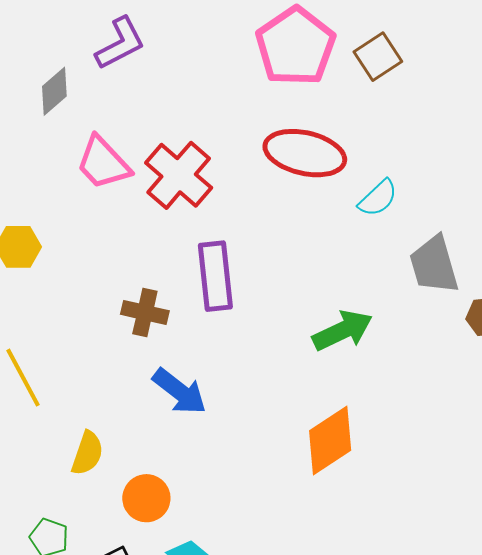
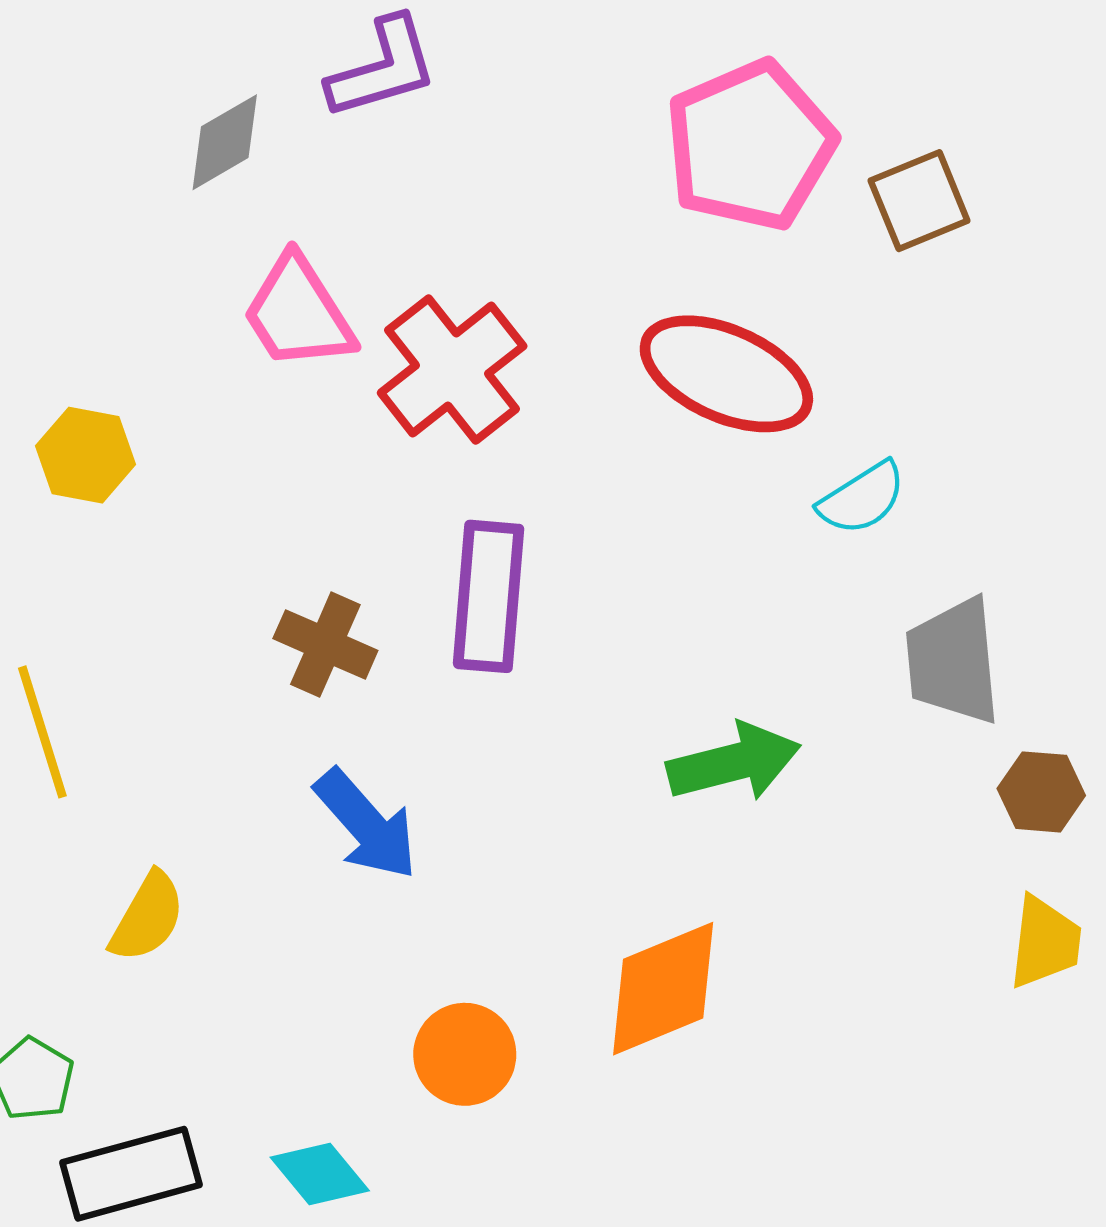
orange circle: (146, 498) -> (465, 1054), moved

